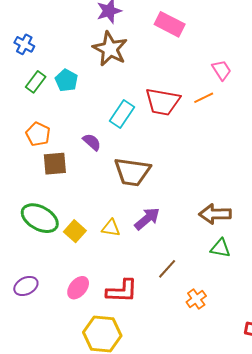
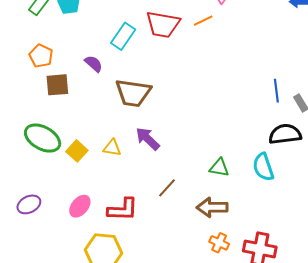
brown arrow: (215, 214) -> (212, 207), moved
purple arrow: (147, 219) -> (148, 139), turned -96
orange cross: (196, 299) -> (219, 243), moved, turned -30

